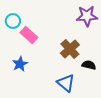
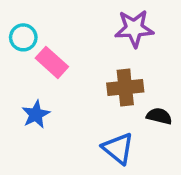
purple star: (87, 16) -> (134, 28), moved
brown cross: (70, 49) -> (125, 88), turned 36

